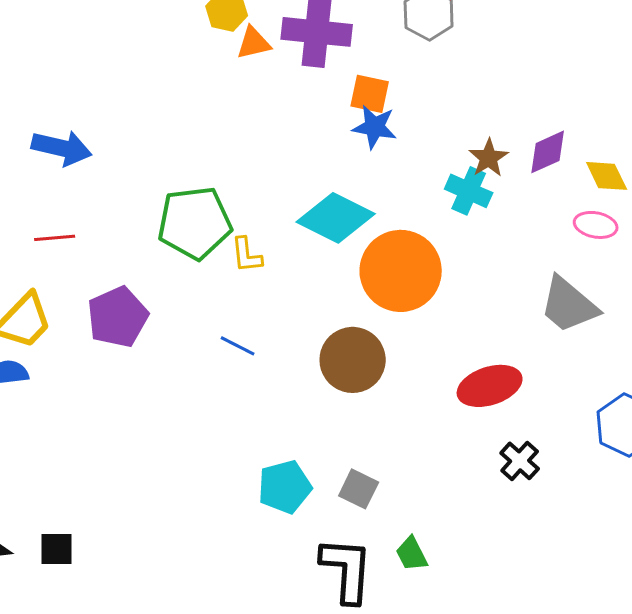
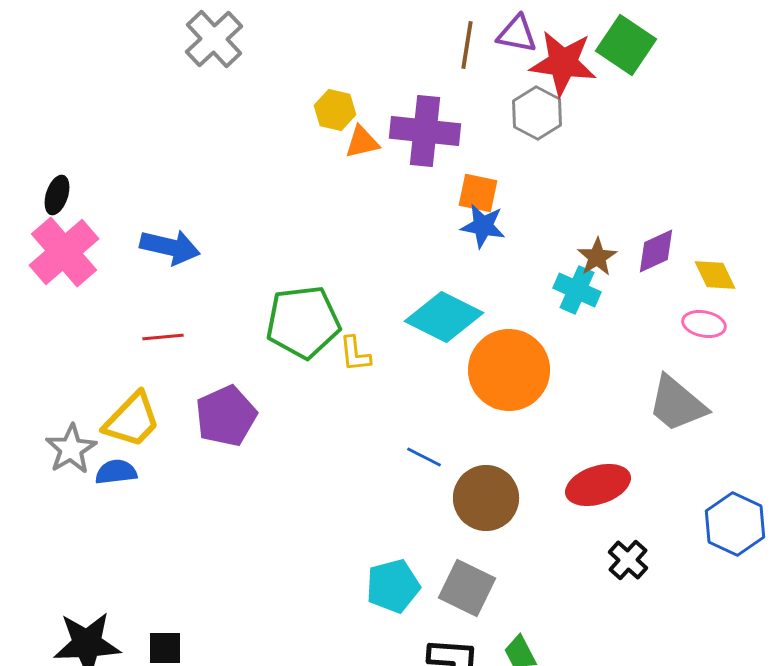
blue line: (238, 346) -> (424, 457), moved
brown circle: (353, 360) -> (486, 498), moved
gray square: (359, 489) -> (467, 588), size x1.4

